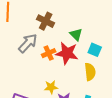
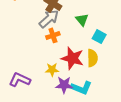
gray arrow: (28, 43) -> (49, 19), moved
red star: (67, 53) -> (72, 58), moved

